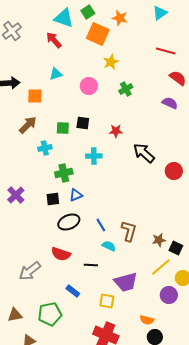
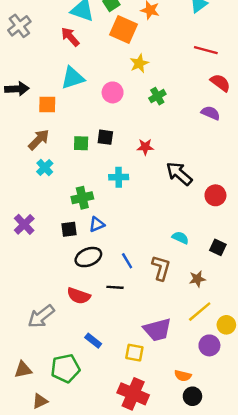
cyan triangle: (56, 74) -> (73, 78), size x1.5
cyan cross: (45, 148) -> (45, 167), moved, turned -32
cyan semicircle: (109, 246) -> (180, 238), moved
black square: (176, 248) -> (218, 247), moved
black line: (91, 265) -> (115, 287), moved

